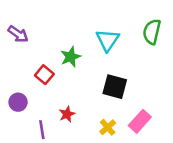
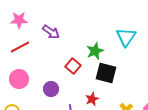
black square: (115, 87) -> (106, 73), moved

